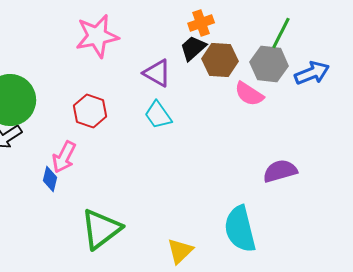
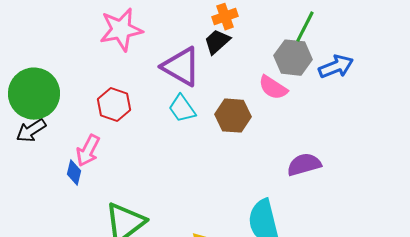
brown hexagon: (220, 60) -> (233, 116), moved
purple triangle: (157, 73) -> (181, 67), size x1.4

